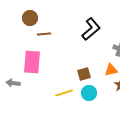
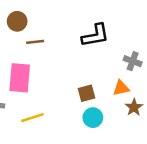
black L-shape: (91, 29) -> (95, 35), turned 30
yellow line: (64, 93) -> (33, 118), moved

